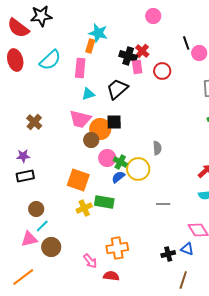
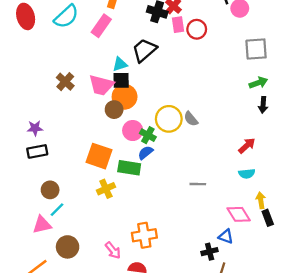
pink rectangle: (137, 67) -> (178, 25), moved
pink rectangle: (80, 68) -> (101, 26), turned 30
cyan triangle: (88, 94) -> (120, 64), moved
brown cross: (34, 122) -> (65, 82), moved
black square: (114, 122) -> (121, 80), moved
gray semicircle: (157, 148) -> (191, 119), turned 144
yellow circle: (138, 169) -> (169, 119), moved
green rectangle: (104, 202) -> (129, 168), moved
brown circle: (51, 247) -> (68, 247), moved
black cross: (168, 254) -> (210, 252), moved

